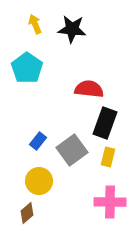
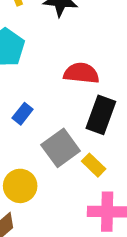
blue rectangle: (38, 141) -> (23, 114), moved
yellow rectangle: (108, 157) -> (94, 165), moved, turned -60

